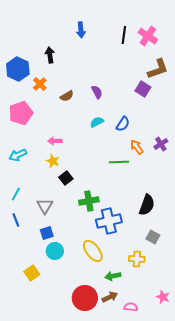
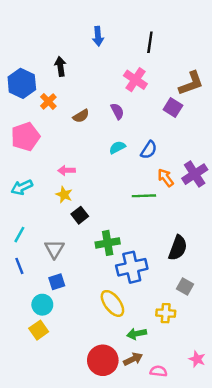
pink cross: (148, 36) -> (135, 80), moved
purple cross: (161, 144) -> (195, 174), size x1.5
cyan circle: (55, 251) -> (42, 305), moved

